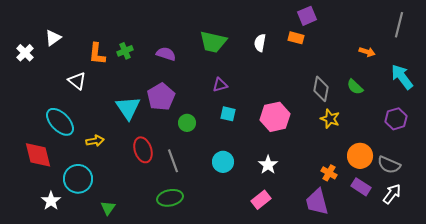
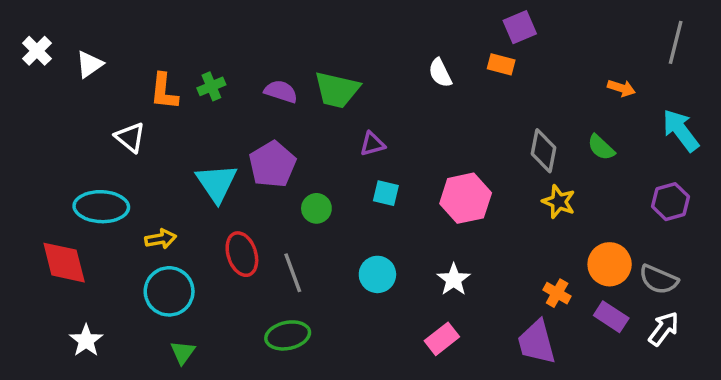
green trapezoid: (213, 42) -> (337, 90), moved
white semicircle: (260, 43) -> (440, 73), turned -36
white cross: (25, 53) -> (37, 51), moved
cyan ellipse: (60, 122) -> (101, 207), turned -44
cyan circle: (78, 179) -> (169, 291), moved

